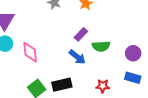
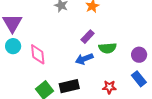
blue arrow: (77, 57) -> (84, 59), turned 120
blue rectangle: (133, 78) -> (139, 79), turned 35

